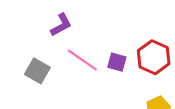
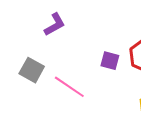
pink line: (82, 60) -> (69, 87), moved

